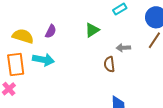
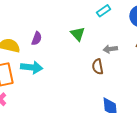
green triangle: (92, 30) -> (78, 34), turned -35

